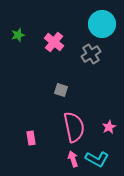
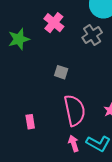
green star: (18, 35) -> (19, 39), moved, size x1.5

